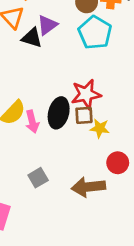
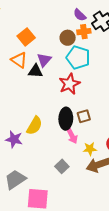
red star: (86, 94) -> (69, 84), moved
pink arrow: (32, 122) -> (72, 136), moved
yellow star: (100, 128) -> (90, 149), moved

